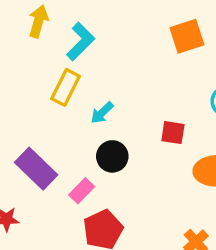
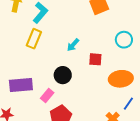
cyan arrow: (102, 113) -> (73, 45), moved
purple rectangle: (36, 169) -> (21, 85), turned -45

